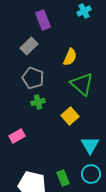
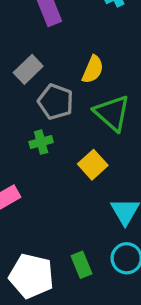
gray rectangle: (29, 46) -> (28, 69), moved
gray pentagon: (33, 78) -> (56, 102), moved

